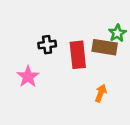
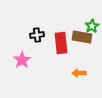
orange arrow: (101, 93) -> (79, 73), turned -112

